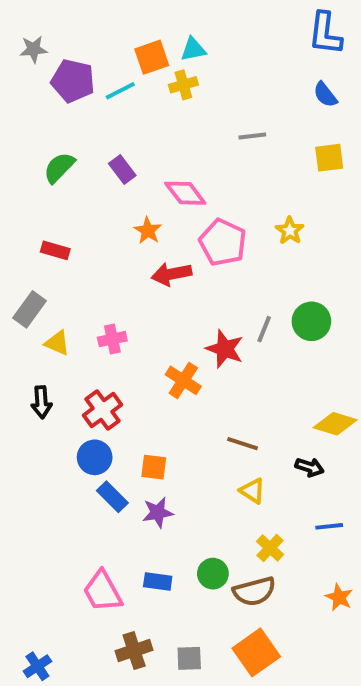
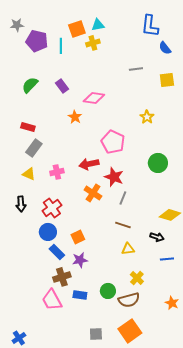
blue L-shape: (325, 34) -> (150, 26), moved
cyan line: (120, 91) -> (61, 46), turned -63
gray line: (252, 136) -> (136, 69), moved
pink diamond: (185, 193) -> (94, 98), turned -45
pink pentagon: (223, 242) -> (113, 142), moved
red arrow: (171, 274) -> (89, 164), moved
gray rectangle: (30, 309) -> (34, 148), moved
gray line: (264, 329) -> (123, 198), moved
orange square: (154, 467) -> (78, 237), turned -32
yellow triangle: (252, 491) -> (128, 249), turned -40
blue line: (329, 526) -> (167, 259), moved
brown cross: (134, 650) -> (62, 277), moved

